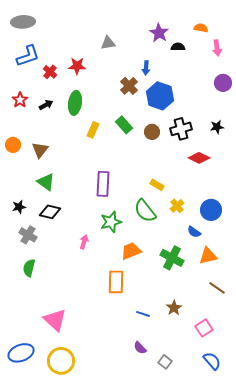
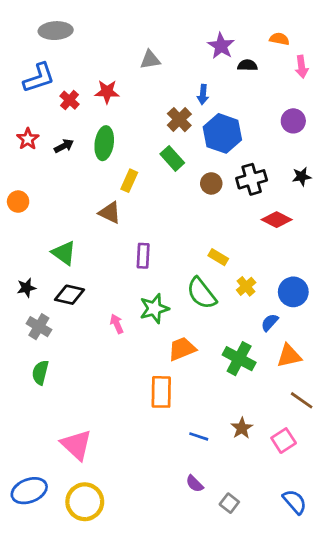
gray ellipse: (23, 22) -> (56, 31), moved
purple circle: (223, 83) -> (293, 121), moved
green rectangle: (124, 125) -> (172, 158), moved
brown triangle: (40, 150) -> (110, 213), moved, turned -42
purple rectangle: (103, 184) -> (143, 256), size x0.7
blue semicircle: (194, 232) -> (270, 322), turned 96
pink arrow: (84, 242) -> (117, 324), moved, turned -40
pink square: (204, 328) -> (284, 441), moved

